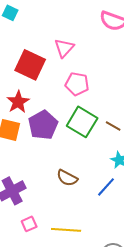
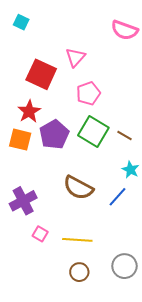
pink pentagon: (77, 84) -> (88, 93), turned -30
brown semicircle: (67, 178) -> (78, 188), size x1.4
pink square: (29, 224) -> (40, 234), turned -35

